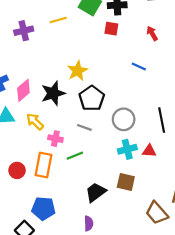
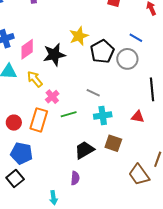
black pentagon: (92, 98) -> (102, 51), moved
gray circle: (124, 119) -> (127, 59), moved
gray line: (84, 127) -> (93, 93), moved
pink cross: (55, 139) -> (52, 97), turned 32
cyan cross: (127, 149) -> (103, 115), moved
blue pentagon: (43, 208) -> (21, 153), moved

